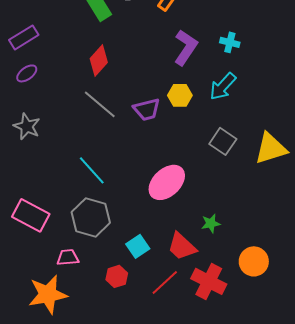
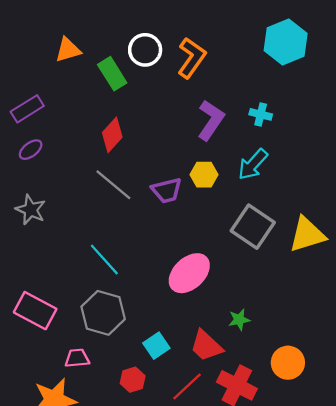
gray square: (223, 141) -> (253, 227), size x1.4

